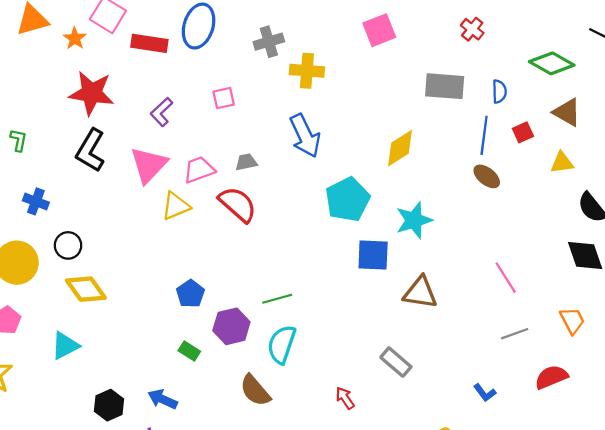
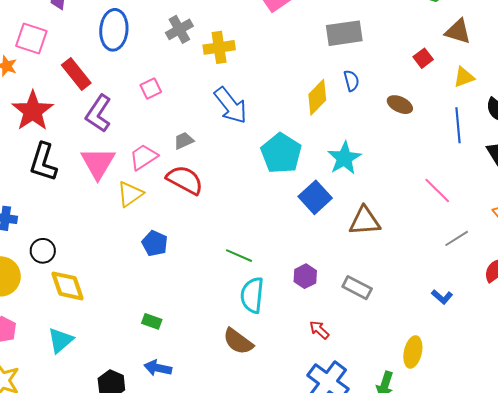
red rectangle: (149, 43) -> (76, 74), moved, turned 56
blue semicircle: (499, 91) -> (351, 81), moved
red star: (92, 93) -> (33, 111), turned -30
purple L-shape: (162, 112) -> (99, 113), size x1.4
blue line: (484, 135) -> (458, 125), moved
blue square: (373, 255) -> (315, 197), turned -32
yellow diamond: (86, 289) -> (67, 286), turned 30
blue pentagon: (190, 294) -> (155, 243), moved
green line: (277, 299) -> (239, 256), turned 52
purple hexagon: (231, 326) -> (305, 276), moved, size x0.7
green rectangle: (189, 351) -> (152, 321), moved

